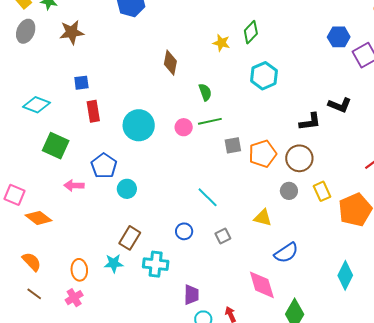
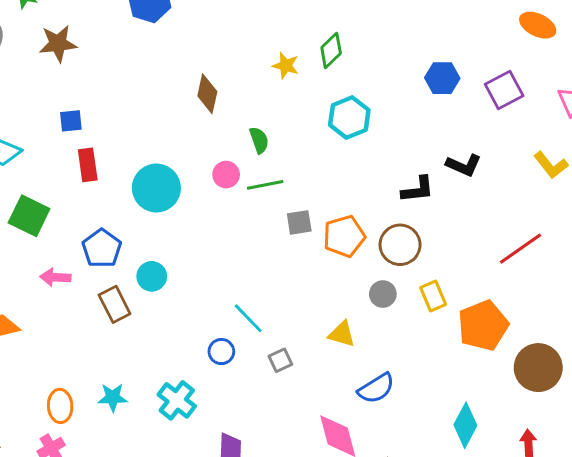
blue hexagon: (339, 37) -> (442, 78), moved
pink circle: (184, 127) -> (226, 175), moved
cyan circle: (127, 189) -> (152, 276), moved
cyan line: (208, 197) -> (248, 318), moved
brown rectangle: (130, 238) -> (115, 304), moved, turned -60
cyan cross: (156, 264) -> (177, 400), turned 30

